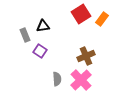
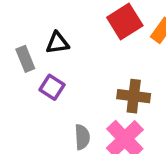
brown cross: (86, 56) -> (134, 96), turned 30

